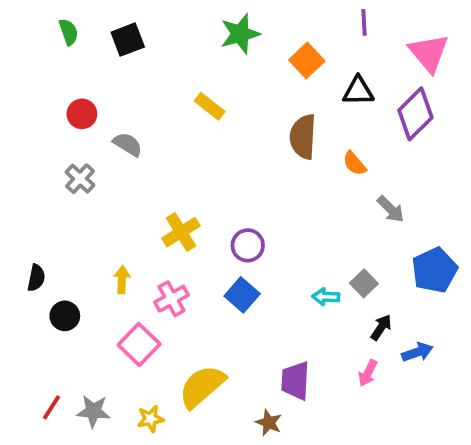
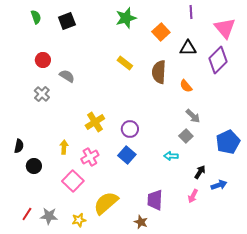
yellow rectangle: (210, 106) -> (125, 63), moved
gray arrow: (391, 209) -> (193, 116), moved
gray square: (364, 283) -> (186, 136), moved

